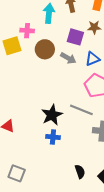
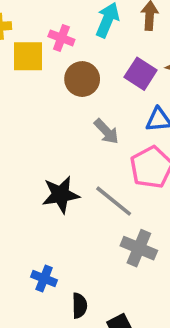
gray arrow: (68, 58) -> (106, 131), moved
blue cross: (53, 137) -> (44, 279), moved

